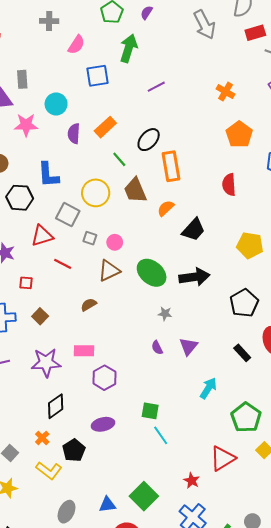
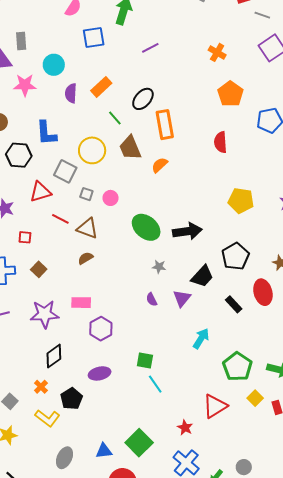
black trapezoid: (194, 230) -> (202, 276), moved
brown triangle: (109, 271) -> (87, 228), moved, turned 45

